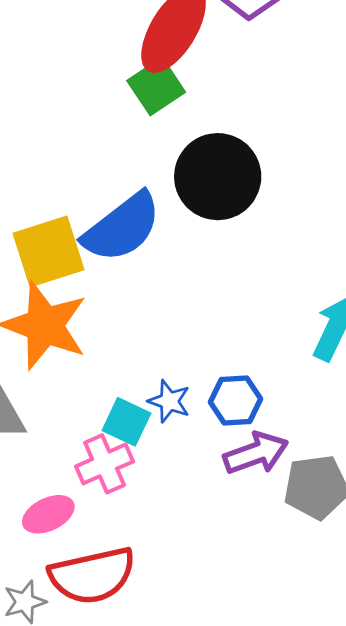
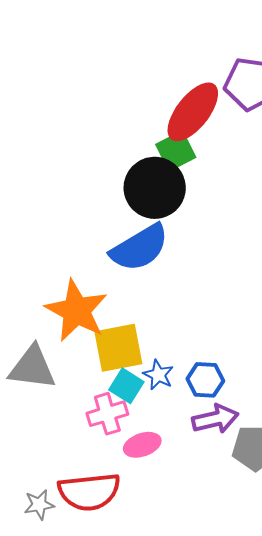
black circle: (218, 177) -> (155, 188), moved
yellow square: (49, 252) -> (118, 348), moved
pink ellipse: (48, 514) -> (142, 445), moved

